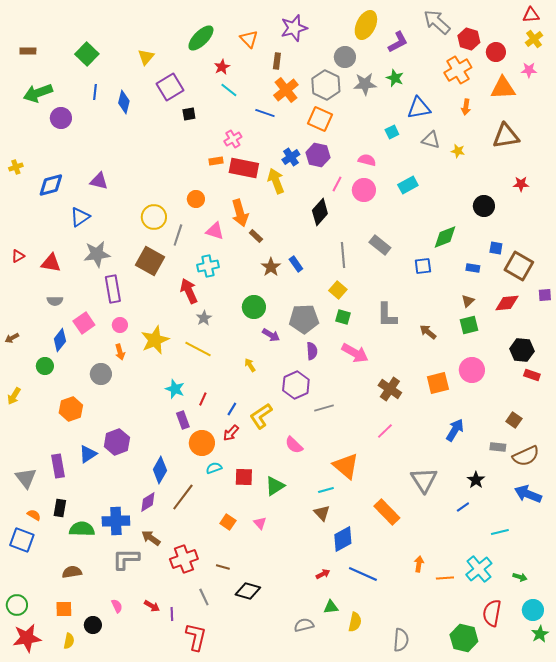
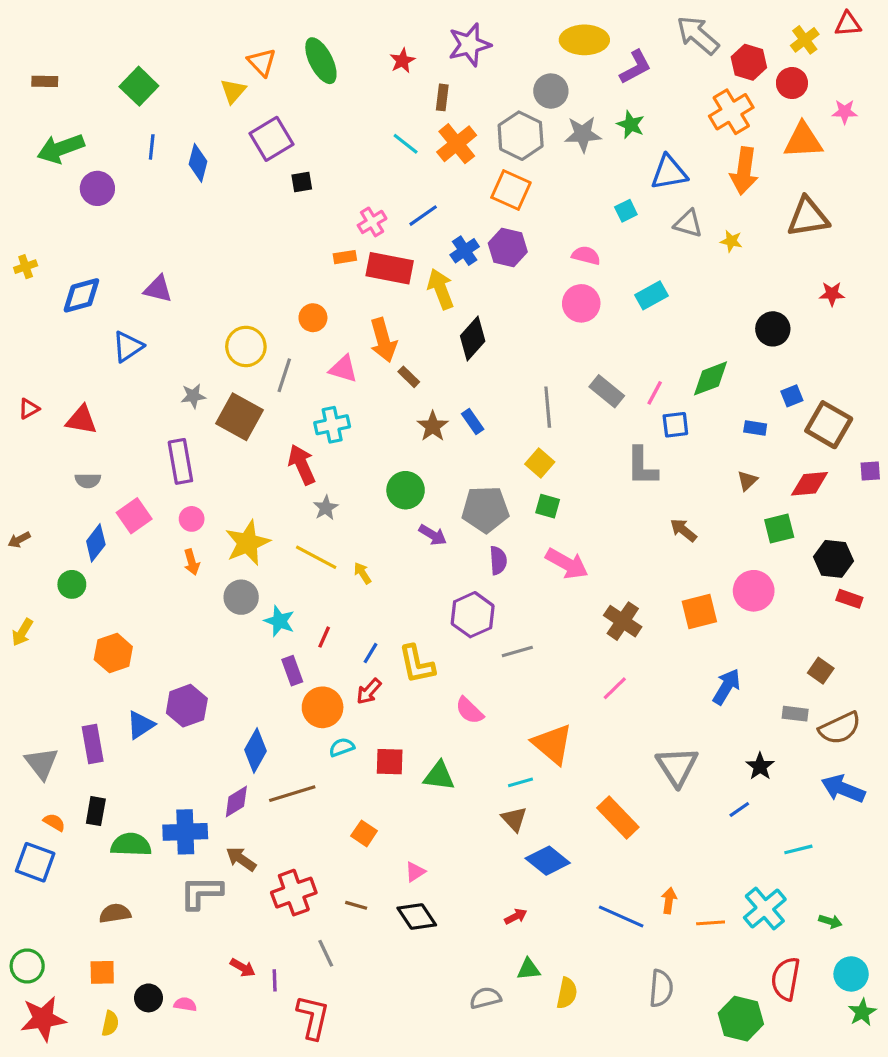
yellow ellipse: (366, 25) -> (584, 40), turned 64
green ellipse: (201, 38) -> (321, 61), turned -72
orange triangle: (249, 39) -> (262, 62), moved
yellow cross: (534, 39) -> (805, 40), moved
red star: (222, 67) -> (402, 61), moved
cyan line: (229, 90) -> (406, 144), moved
orange arrow: (466, 107) -> (744, 171), size x1.8
blue line: (265, 113) -> (423, 216), moved, turned -54
pink line: (337, 184) -> (655, 393), moved
black diamond: (320, 212) -> (473, 338), moved
blue square: (496, 248) -> (792, 396), turned -32
gray star: (97, 254) -> (193, 396), moved, size x0.6
gray L-shape: (387, 315) -> (642, 466), moved
green square: (469, 325) -> (779, 528), moved
yellow arrow: (250, 365) -> (362, 573), moved
gray circle: (101, 374) -> (241, 597), moved
yellow L-shape: (261, 416) -> (417, 664), turned -68
green triangle: (275, 486) -> (439, 776), turned 40
brown line: (183, 497) -> (292, 794), turned 36
pink triangle: (260, 523) -> (415, 872), moved, turned 40
blue diamond: (343, 539) -> (548, 861), turned 68
blue line: (363, 574) -> (621, 916), moved
black diamond: (248, 591) -> (417, 916), moved, turned 40
pink semicircle: (117, 606) -> (185, 1004), moved, turned -56
gray semicircle: (401, 640) -> (661, 988), moved

